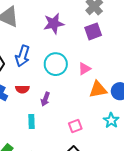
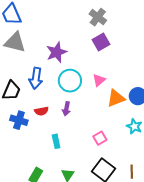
purple star: (54, 24) -> (57, 52), moved
purple arrow: (45, 99) -> (66, 109), moved

